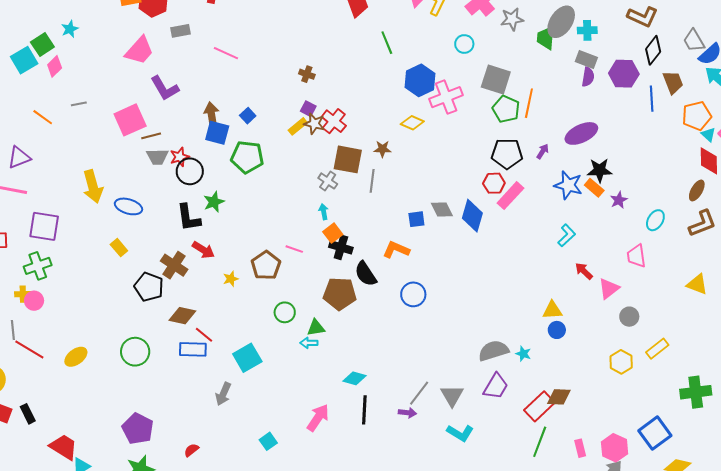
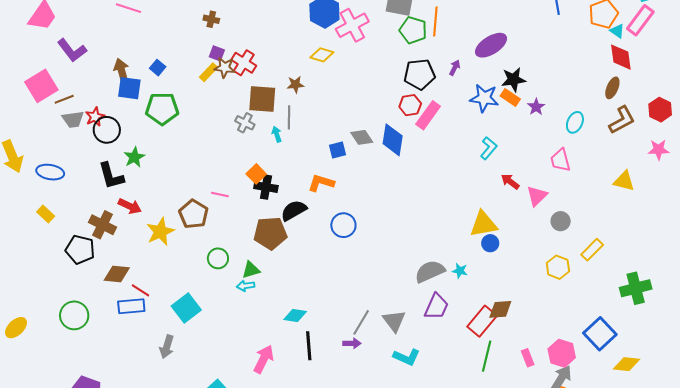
cyan arrow: (324, 212) -> (277, 134), moved
black semicircle: (366, 274) -> (294, 210), turned 100
yellow star: (231, 279) -> (160, 232), size x1.8
yellow triangle: (552, 310) -> (483, 224), size x1.4

